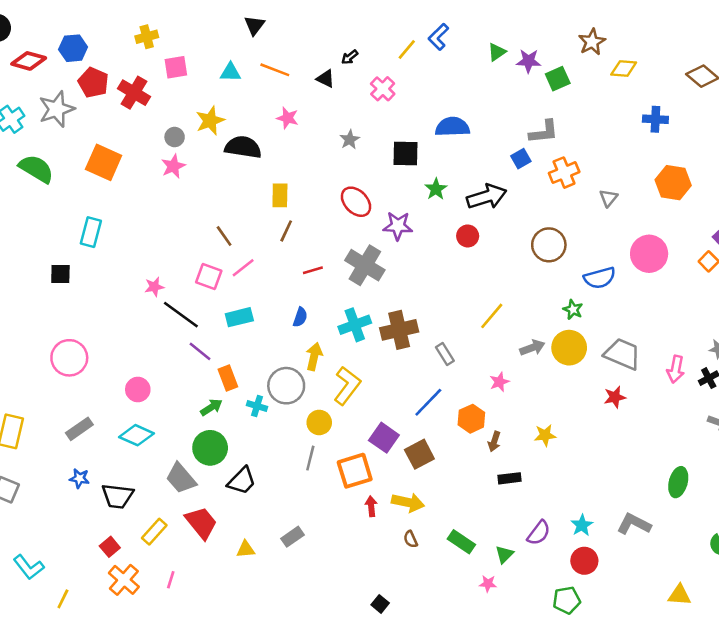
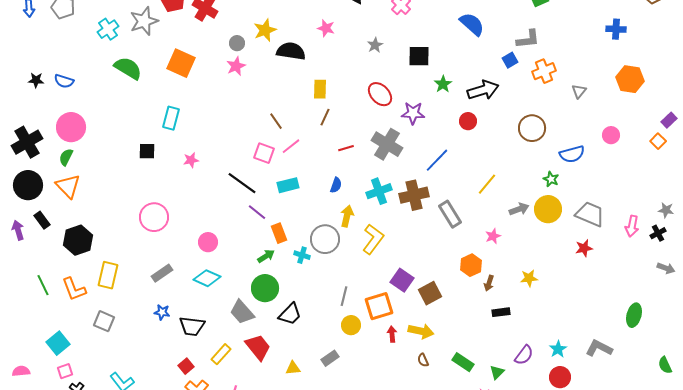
blue semicircle: (452, 127) -> (472, 24), moved, turned 44
pink circle: (649, 254) -> (611, 135), size x0.6
pink star: (154, 287) -> (191, 160), moved
gray rectangle: (445, 354) -> (450, 214), size x1.5
blue line: (428, 402) -> (437, 160), moved
yellow circle: (319, 422) -> (351, 325), moved

